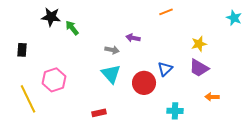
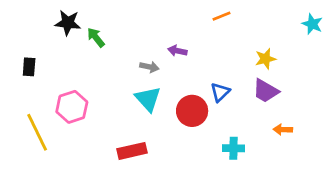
red rectangle: (99, 113) -> (132, 151), size x1.5

